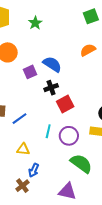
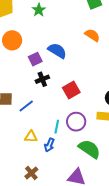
orange semicircle: (88, 50) -> (92, 35), turned 63
black cross: (51, 88) -> (42, 79), moved
cyan line: (48, 131) -> (57, 127), moved
blue arrow: (34, 170) -> (49, 145), moved

